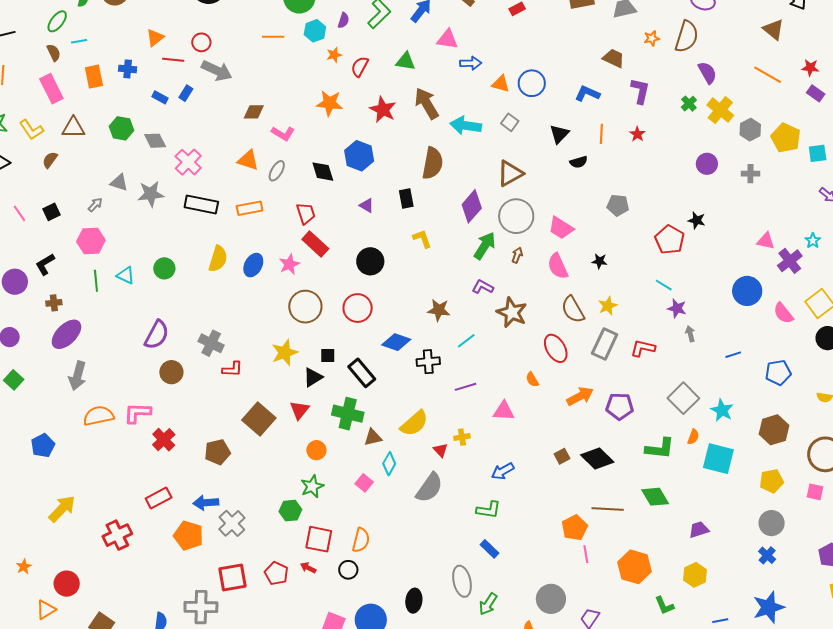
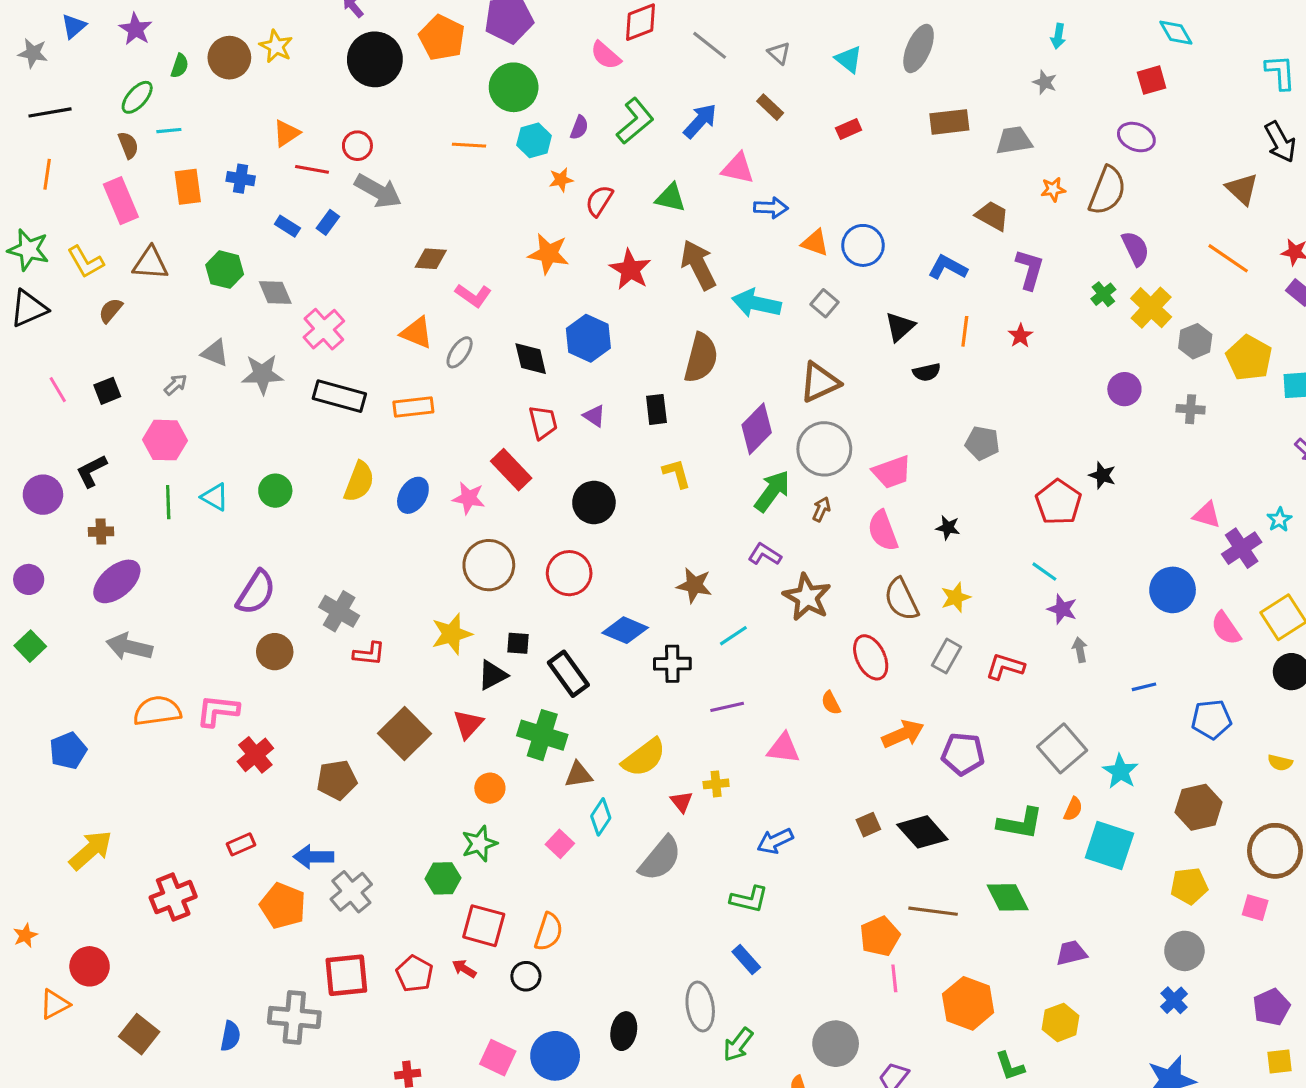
red trapezoid: (306, 213) -> (543, 422), moved
pink trapezoid: (561, 228) -> (892, 472), turned -56
pink star: (289, 264) -> (469, 498), turned 30
gray rectangle: (605, 344) -> (947, 656), size x0.7
gray arrow: (78, 376) -> (129, 647), turned 84
red rectangle: (159, 498) -> (241, 844), size x0.7

